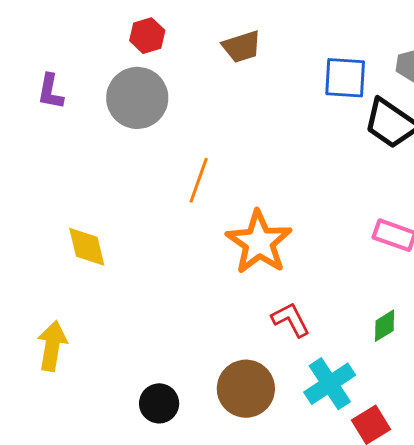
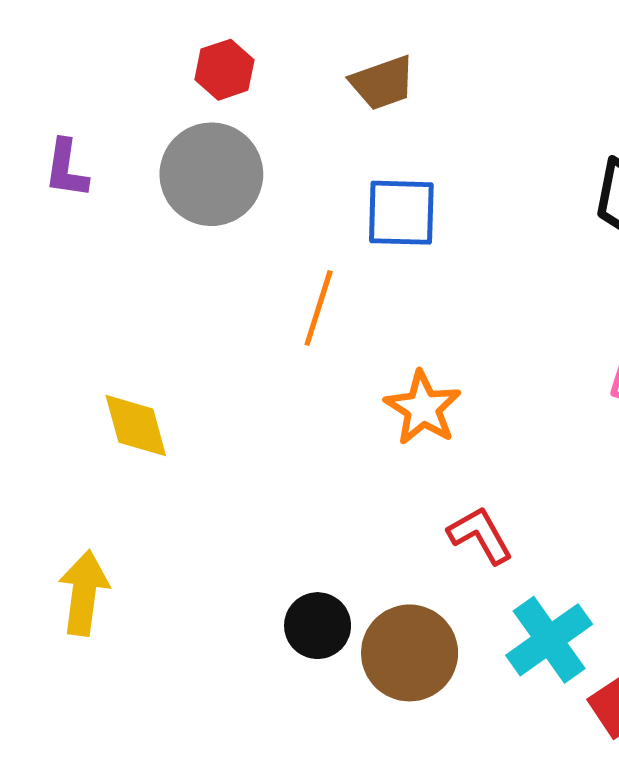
blue square: (345, 78) -> (401, 213), moved
orange star: (259, 242) -> (423, 408), size x0.7
black circle: (159, 403) -> (318, 626), moved

